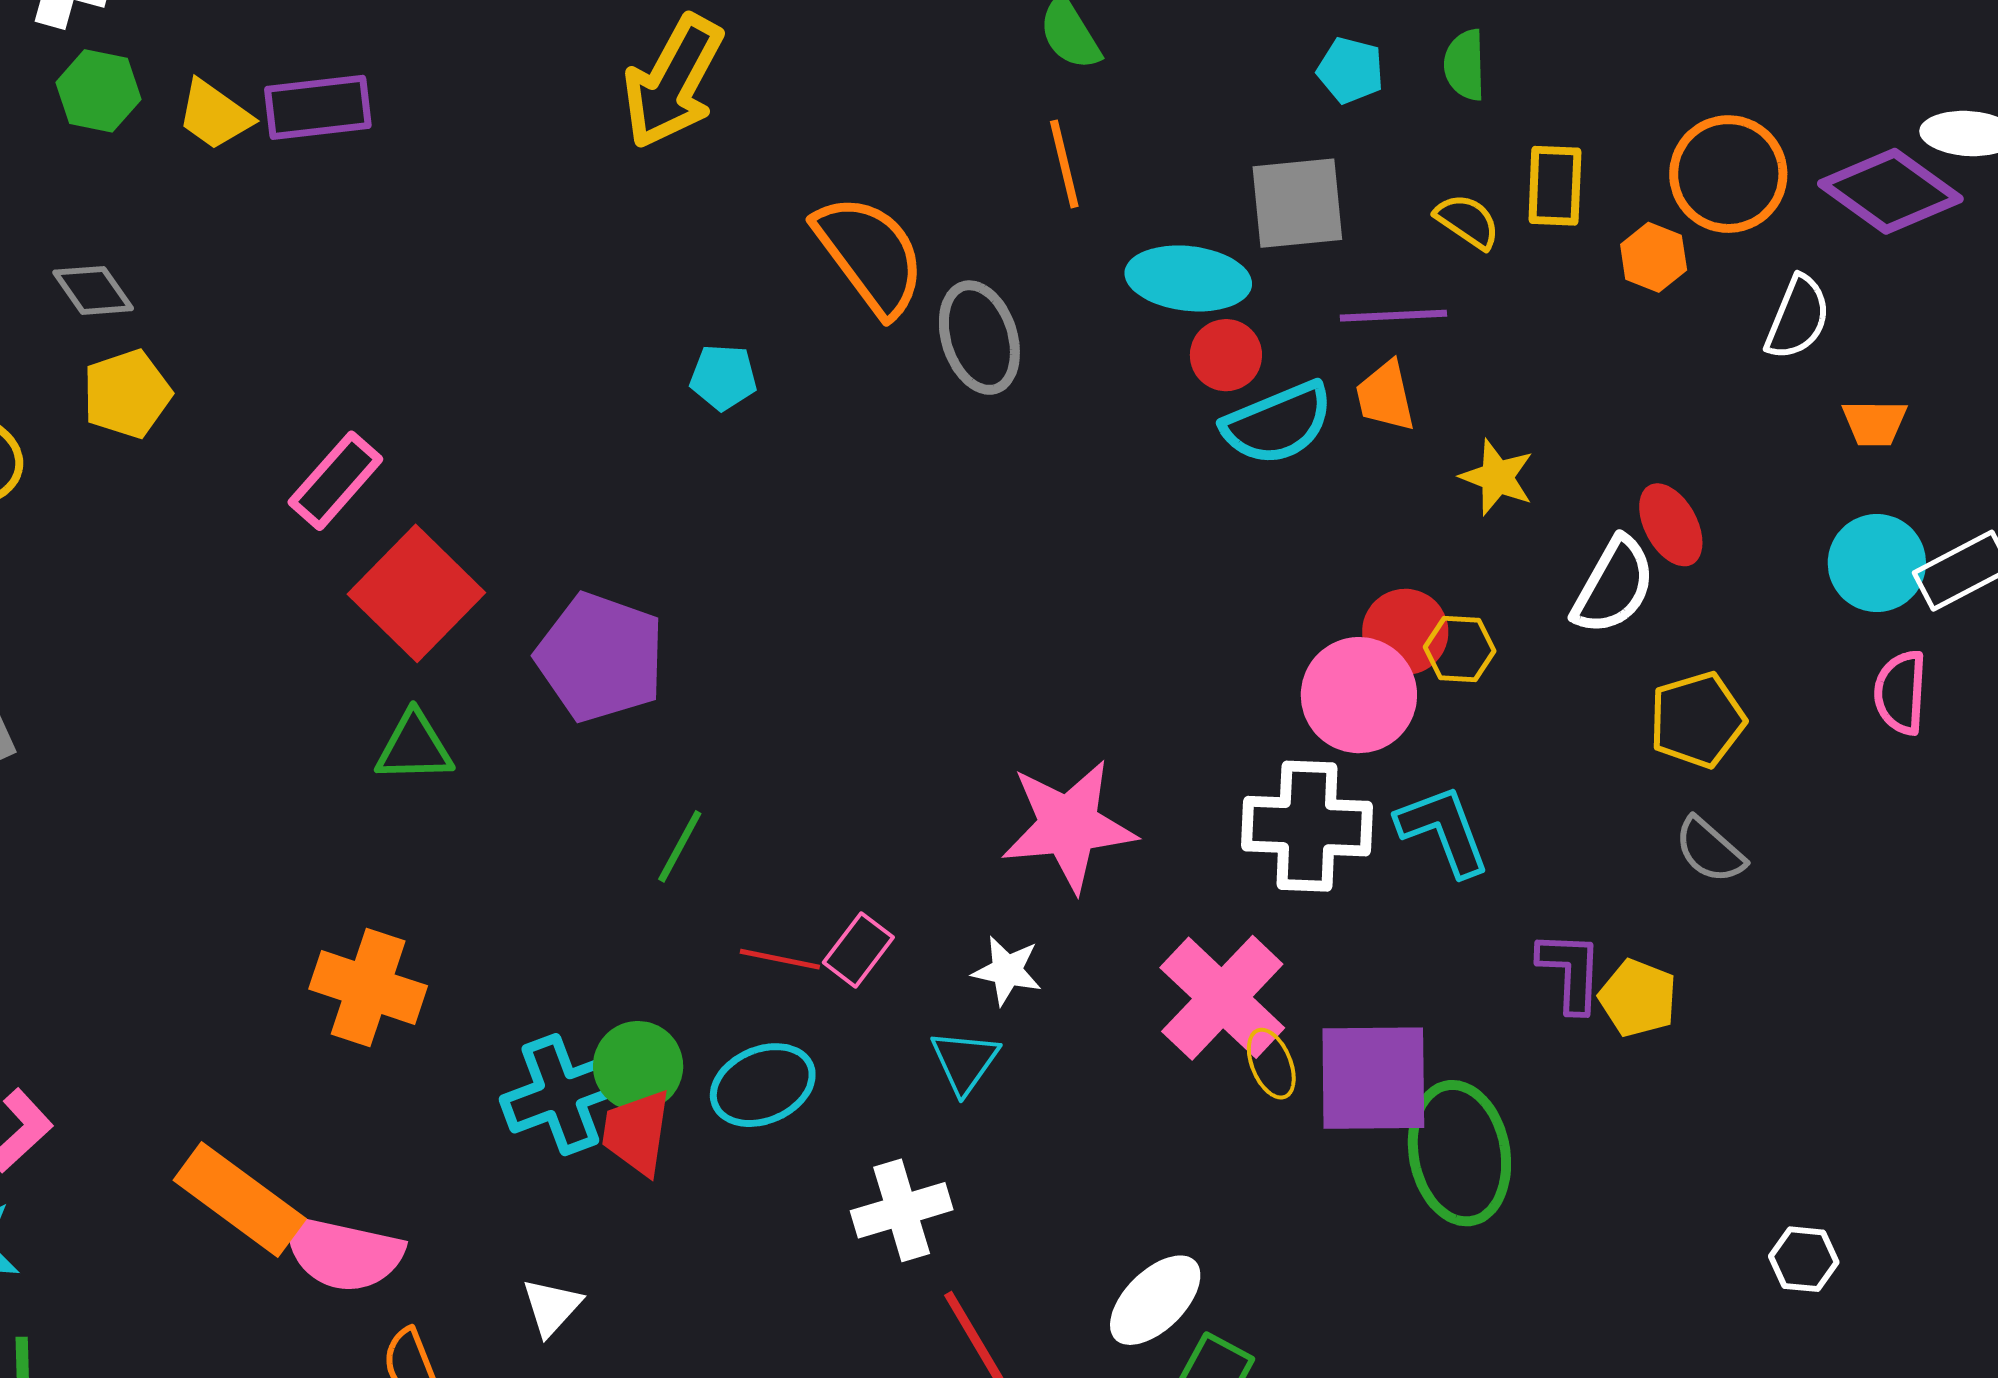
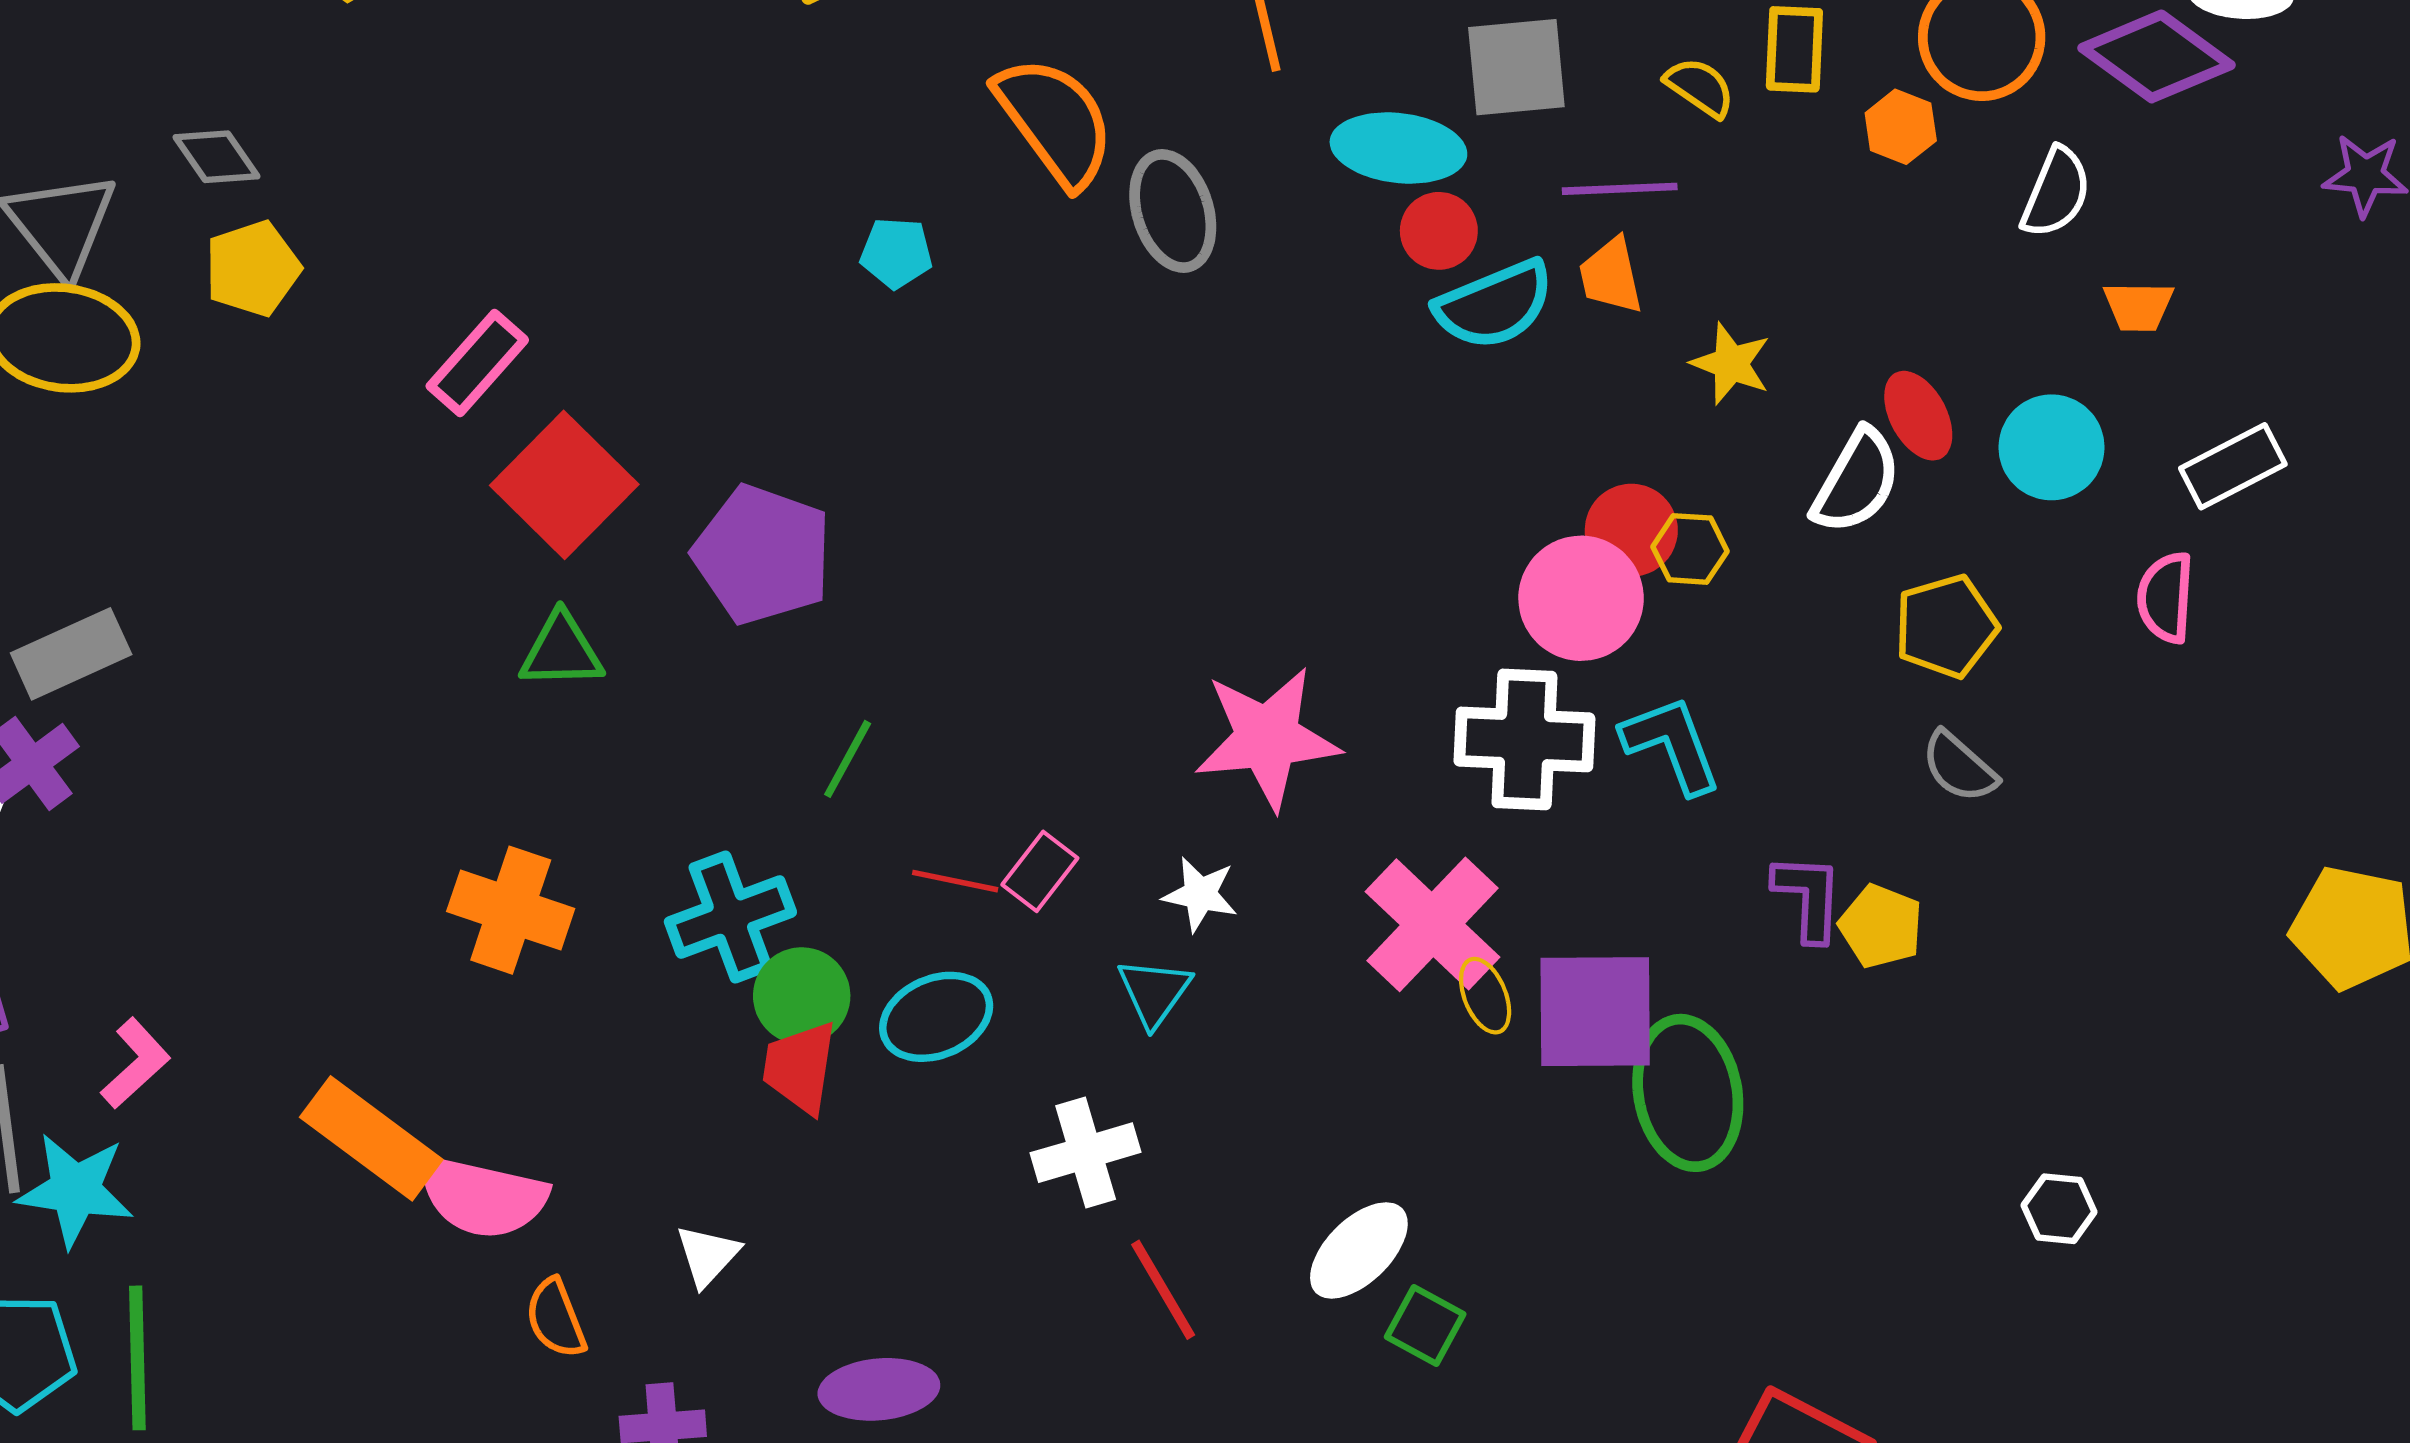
cyan circle: (1877, 563) -> (2052, 447), moved
cyan cross: (560, 1095) -> (730, 917), moved

